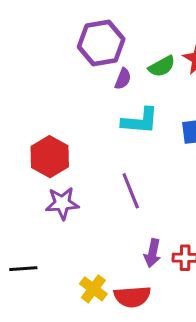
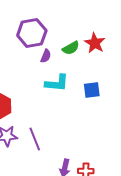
purple line: (131, 191) -> (35, 139), moved

